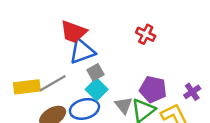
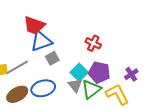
red cross: (146, 34) -> (93, 43), moved
cyan square: (97, 89) -> (79, 72), moved

